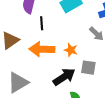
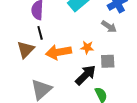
black line: (42, 23) -> (40, 33), moved

